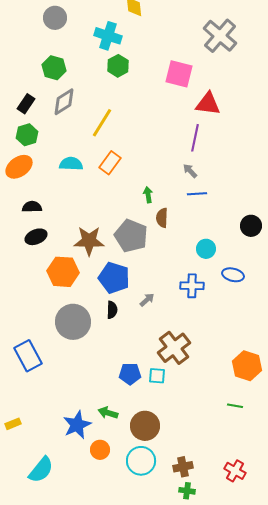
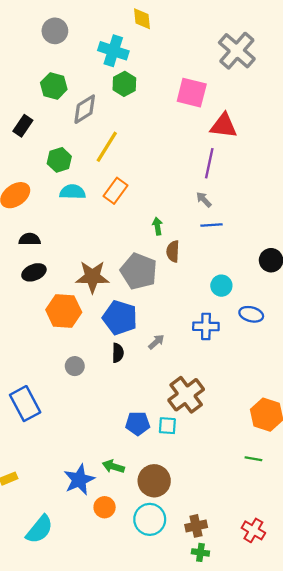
gray diamond: (64, 102) -> (85, 109), moved
green hexagon: (27, 135) -> (59, 160), moved
gray circle: (73, 322) -> (75, 366), size x0.5

